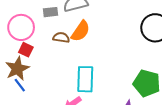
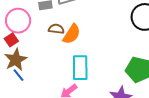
orange semicircle: (81, 31) -> (72, 34), moved
red square: (26, 50) -> (11, 40), moved, turned 32

